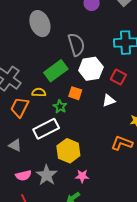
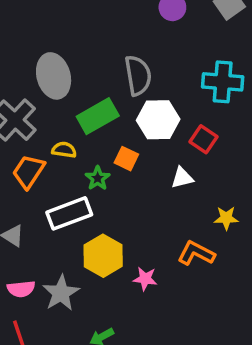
gray ellipse: (40, 24) -> (54, 76), moved
pink star: (82, 176) -> (145, 279), moved

